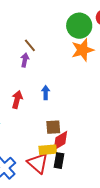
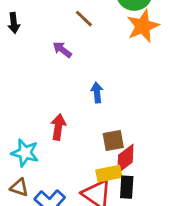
brown line: (30, 45) -> (84, 19), moved
purple arrow: (25, 60) -> (62, 50), turned -56
red arrow: (17, 100) -> (58, 127), moved

